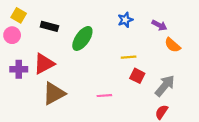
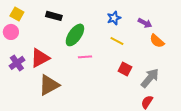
black rectangle: (49, 26) -> (54, 16), moved
yellow line: (129, 57) -> (117, 41), moved, turned 32
purple cross: (19, 69) -> (17, 63), turned -35
pink line: (104, 96) -> (85, 57), moved

